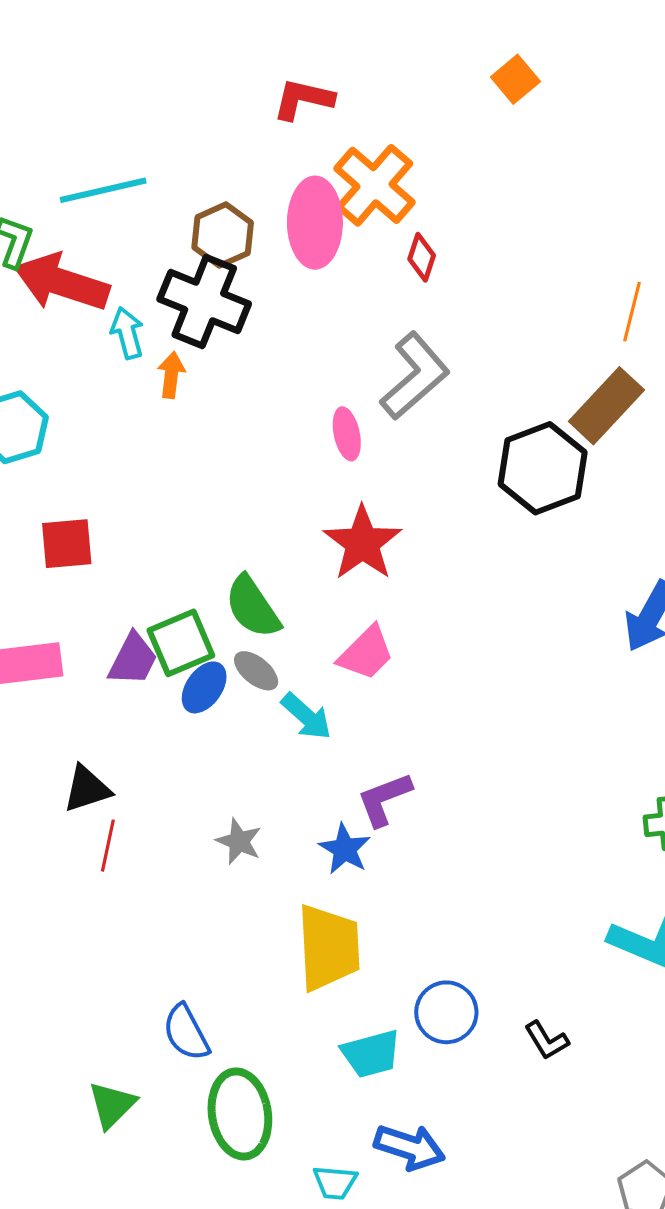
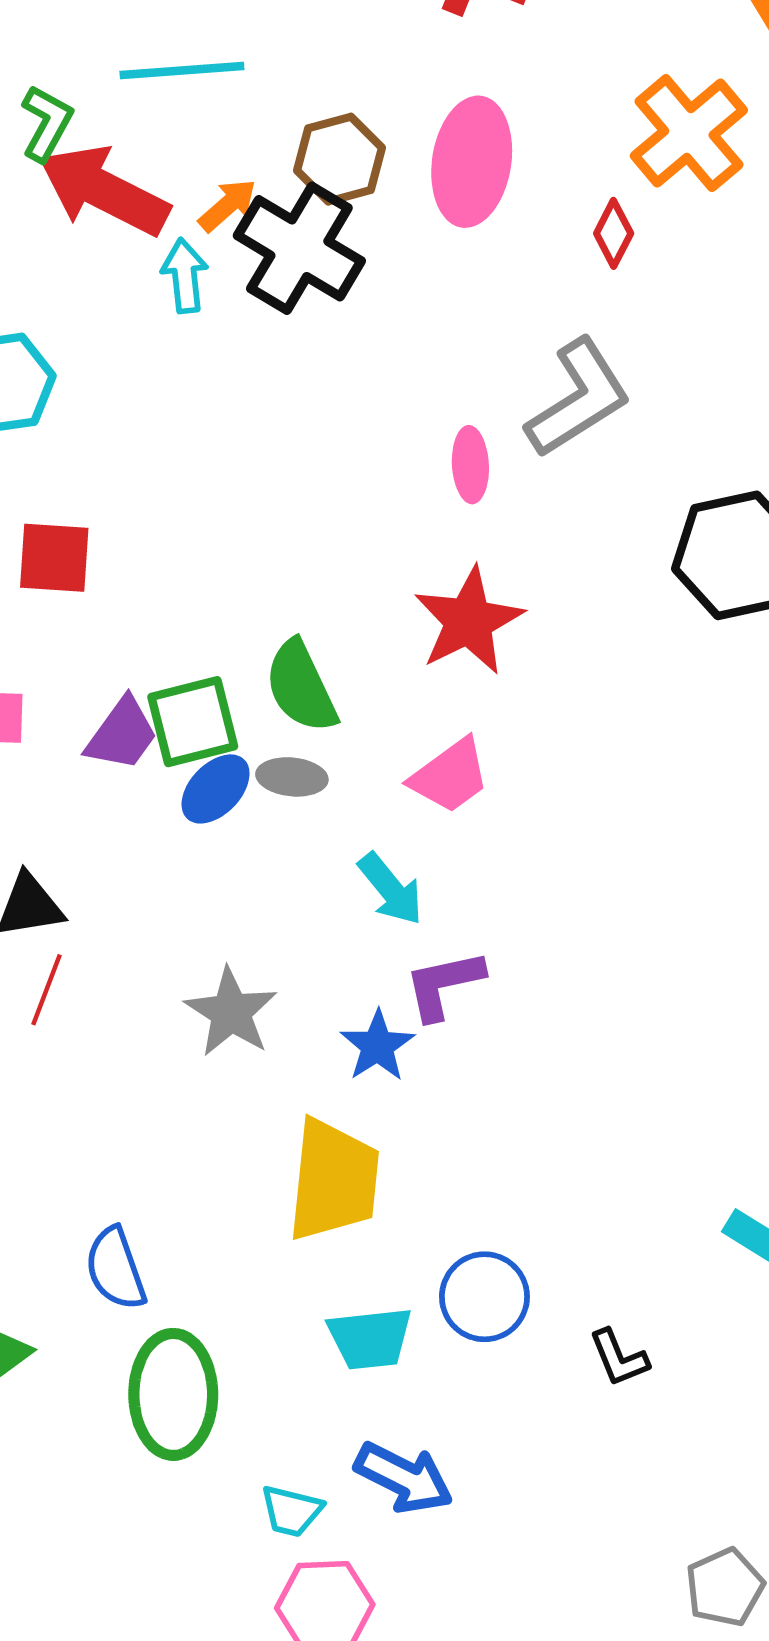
orange cross: (375, 185) -> (689, 133), moved
orange arrow: (171, 375) -> (228, 205), moved, turned 33
gray ellipse: (256, 671) -> (292, 777), turned -42
cyan arrow: (306, 716) -> (391, 889), moved
gray star: (239, 841) -> (231, 1012), size x1.4

